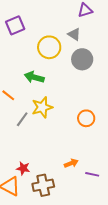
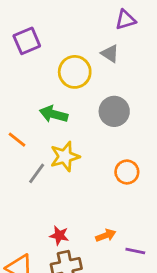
gray circle: (82, 59) -> (114, 111), moved
red star: (23, 168) -> (59, 235), moved

